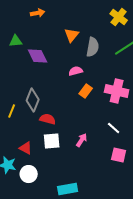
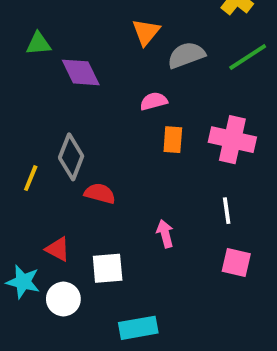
gray semicircle: (93, 47) -> (186, 55), turned -120
orange rectangle: (86, 91) -> (173, 140), turned -32
white line: (114, 128) -> (227, 211), turned 40
pink arrow: (82, 140) -> (165, 234), turned -48
white square: (52, 141) -> (108, 268), moved

